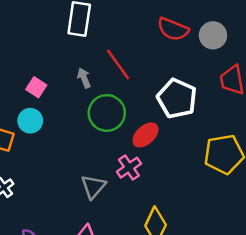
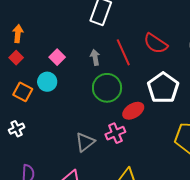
red semicircle: (173, 29) -> (156, 43), moved

